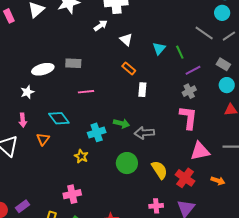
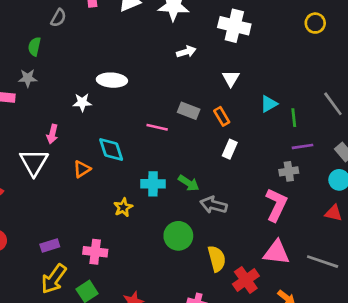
white arrow: (101, 25) -> (186, 52), moved
gray rectangle: (73, 63) -> (189, 111), moved
pink arrow: (23, 120) -> (52, 134), moved
purple rectangle: (22, 206) -> (50, 245), moved

